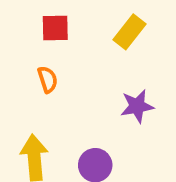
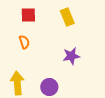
yellow rectangle: (129, 32) -> (67, 17), turned -60

